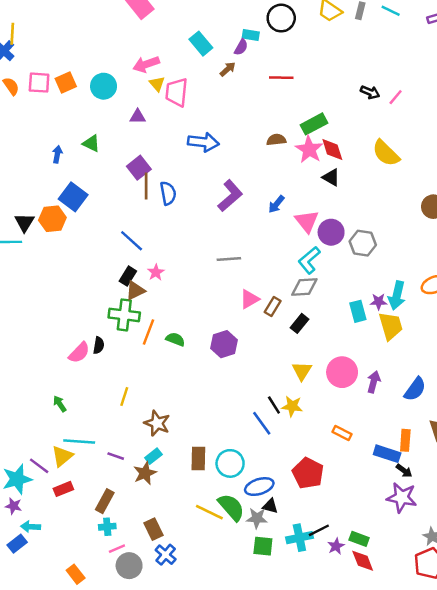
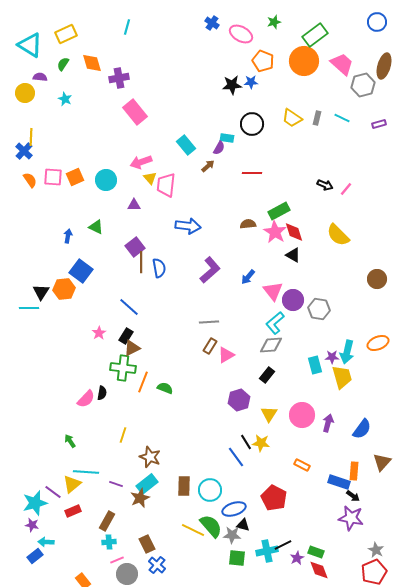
pink star: (156, 272) -> (99, 333), moved
brown rectangle: (273, 306) -> (210, 346), moved
purple hexagon: (224, 344) -> (239, 400), moved
cyan rectangle: (153, 456) -> (147, 484), size x1.5

